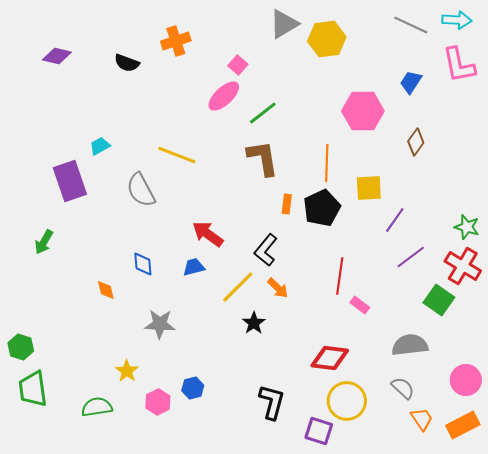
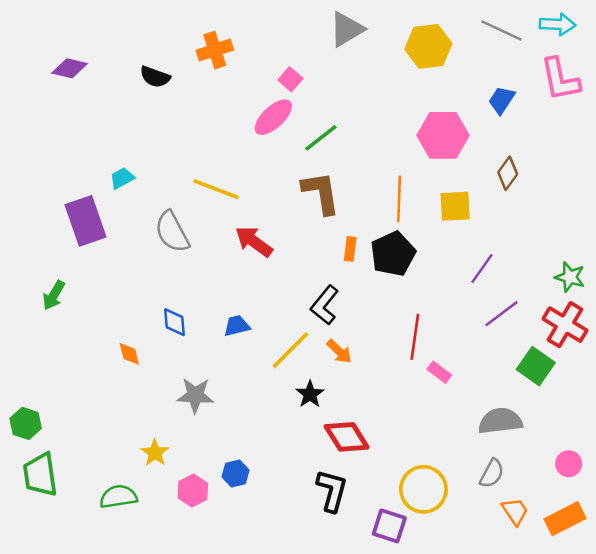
yellow hexagon: (327, 39) -> (428, 46), moved
yellow square: (369, 188) -> (455, 206), moved
red arrow: (208, 234) -> (254, 242), moved
red diamond: (330, 358) -> (347, 437), moved, turned 51
pink circle: (466, 380) -> (569, 464), size x0.7
gray semicircle: (403, 388) -> (492, 473), turned 75

